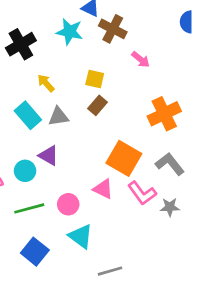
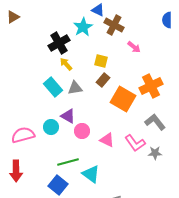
cyan star: (70, 32) -> (83, 27), turned 30
black cross: (21, 44) -> (59, 43), moved
orange square: (124, 158) -> (123, 99), moved
pink circle: (68, 204) -> (82, 131), moved
green line: (29, 208) -> (68, 162), moved

